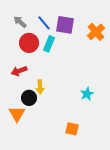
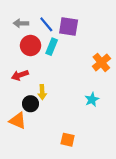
gray arrow: (20, 22) -> (21, 23), turned -40
orange cross: (96, 32) -> (101, 62), moved
orange triangle: (17, 114) -> (18, 121), turned -36
orange square: (72, 129) -> (68, 140), moved

